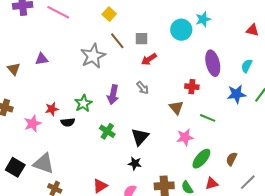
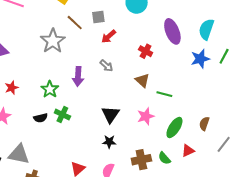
cyan semicircle: (247, 66) -> (206, 29), size x1.5
red cross: (192, 87) -> (146, 51), moved, turned 32
red star: (52, 109) -> (12, 88), moved
green line: (208, 118) -> (164, 94), moved
black semicircle: (68, 122) -> (41, 118), moved
green cross: (107, 131) -> (62, 115), moved
pink star: (185, 137) -> (146, 116), moved

